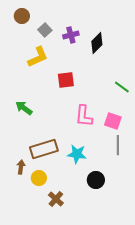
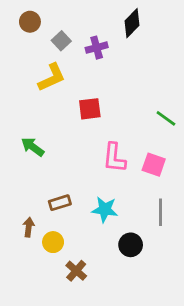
black diamond: (97, 43) -> (132, 23), moved
gray line: (118, 145) -> (161, 212), moved
brown rectangle: (44, 149) -> (60, 203), size x0.6

